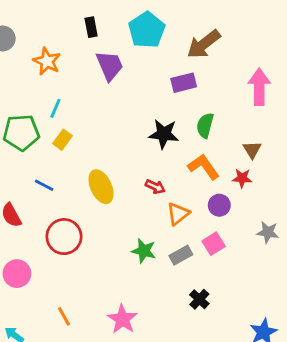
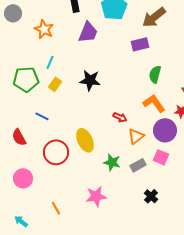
purple trapezoid: (110, 66) -> (88, 32), turned 45
black star: (164, 134) -> (90, 80), moved
yellow ellipse: (101, 187) -> (85, 140), moved
purple circle: (219, 205) -> (165, 130), size x1.5
pink square: (214, 244) -> (161, 157), turned -35
pink star: (122, 319) -> (96, 196), moved, turned 30

